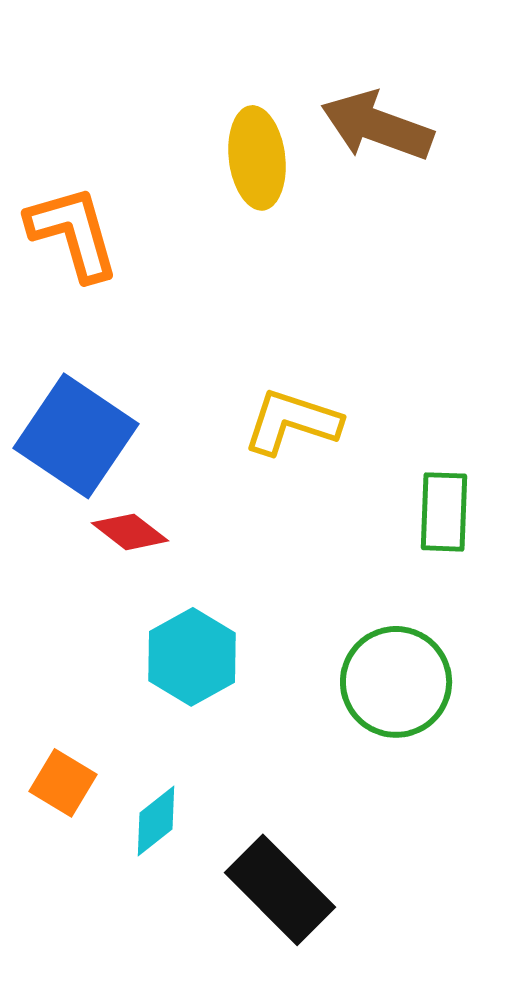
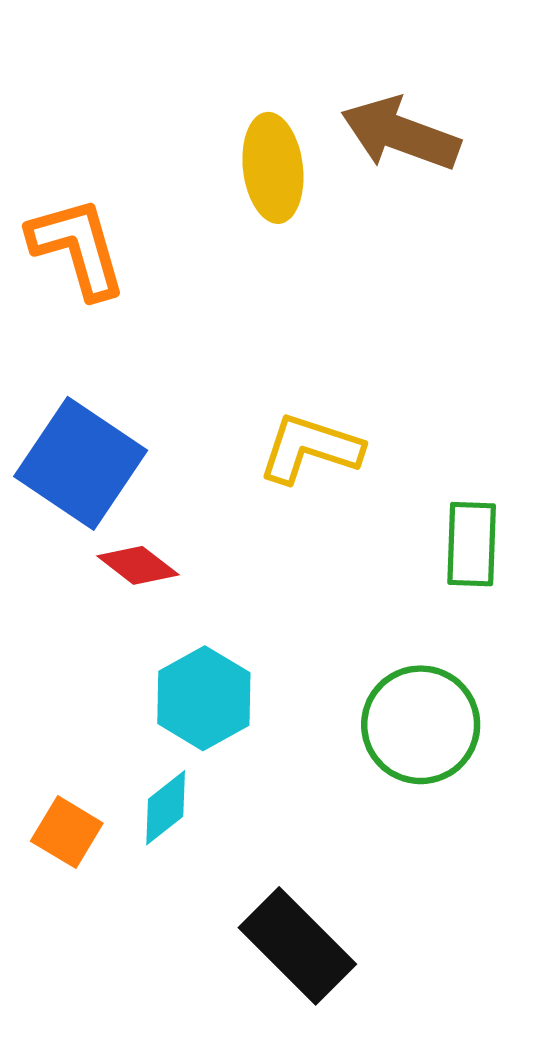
cyan diamond: (156, 821) -> (166, 808), moved

